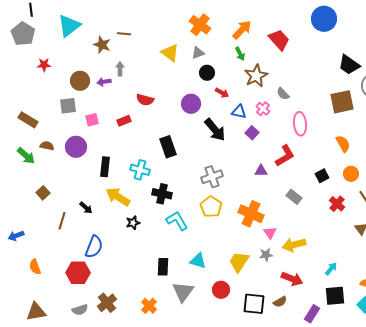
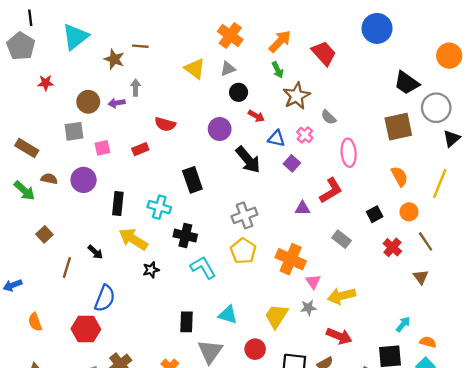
cyan arrow: (331, 269) -> (403, 324), moved

